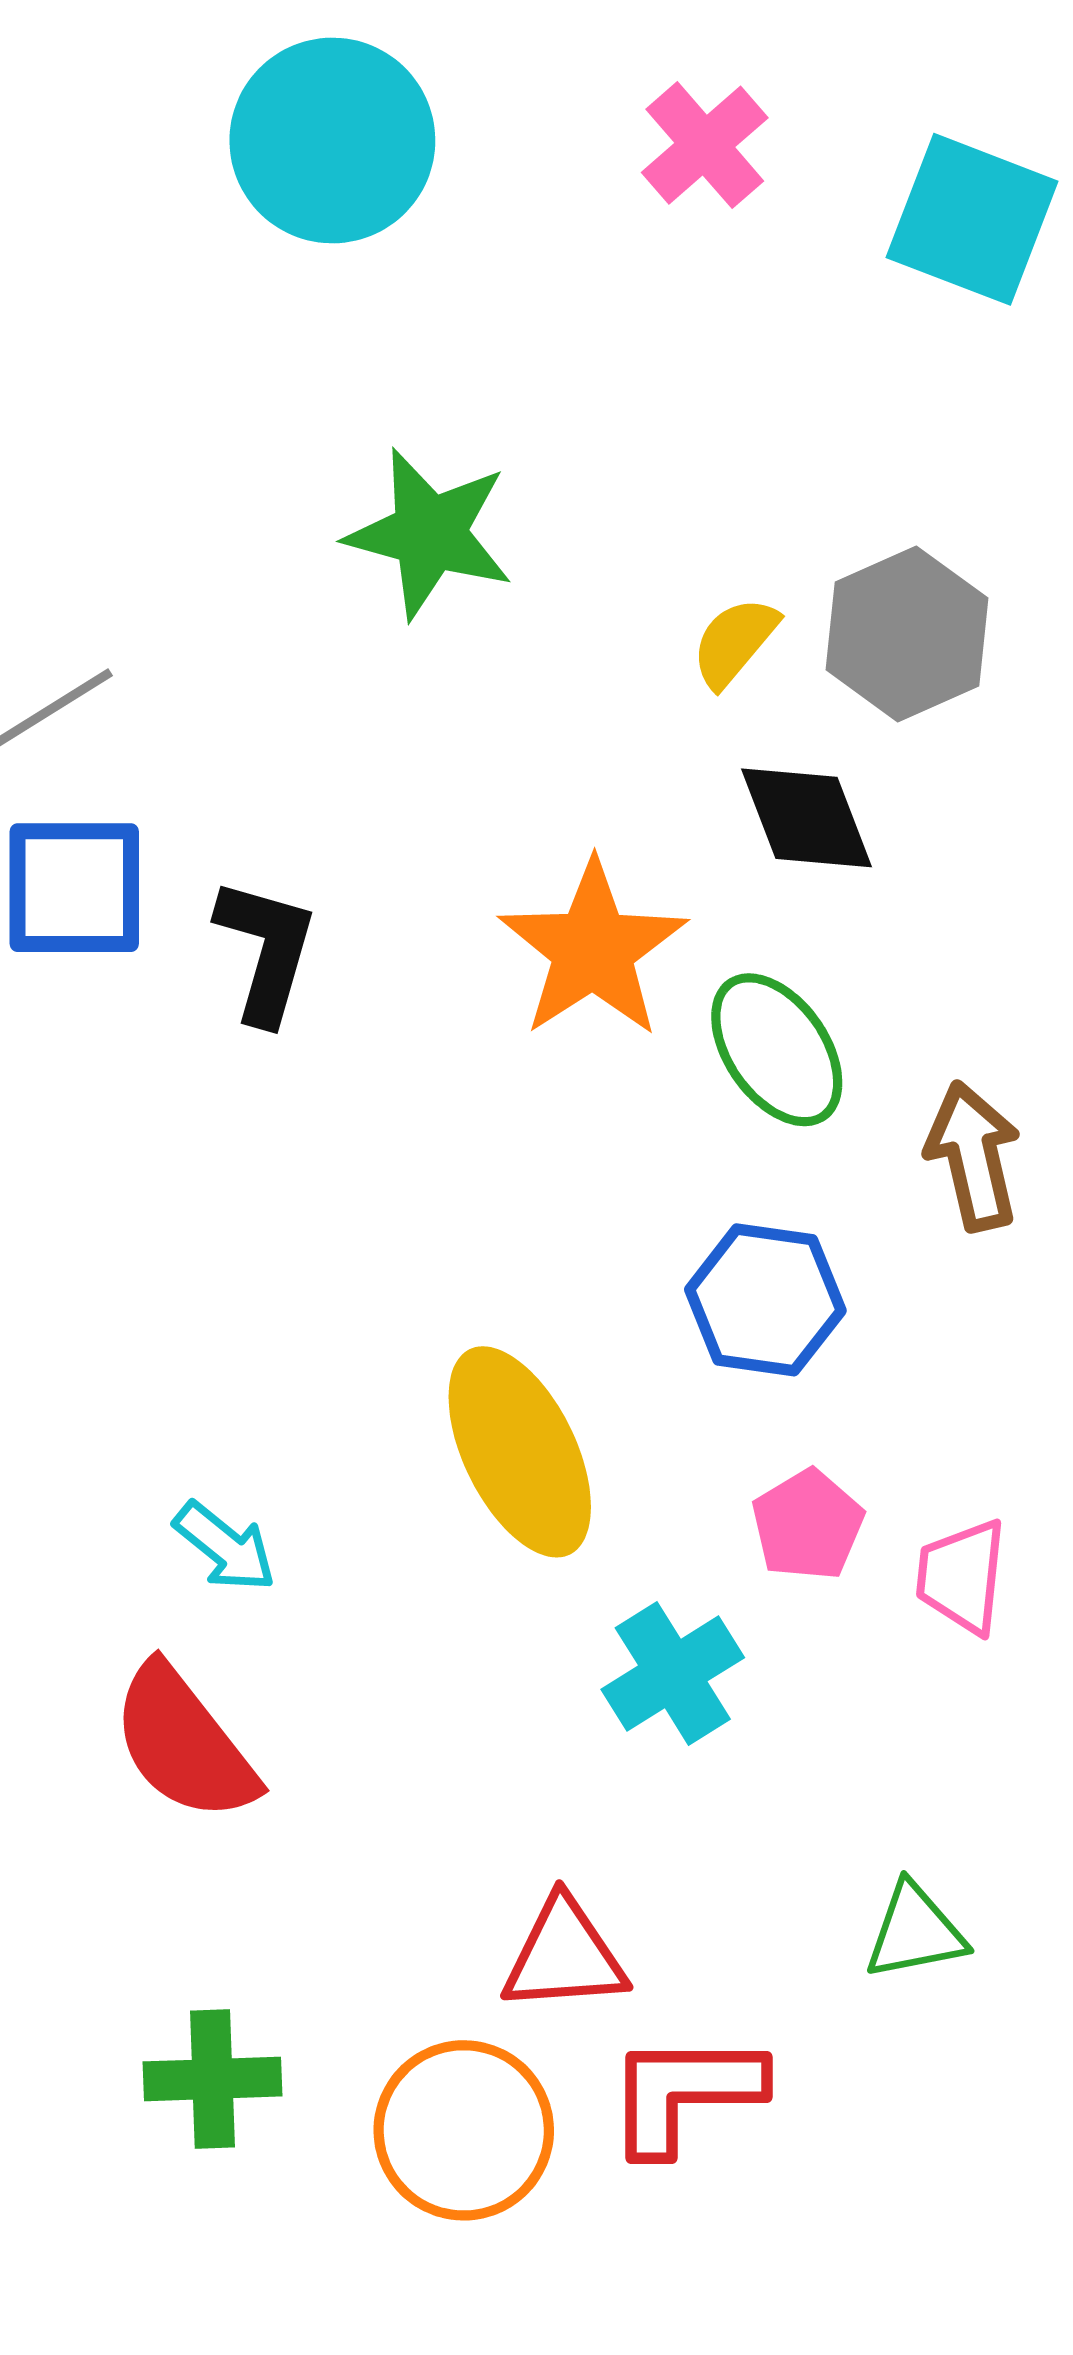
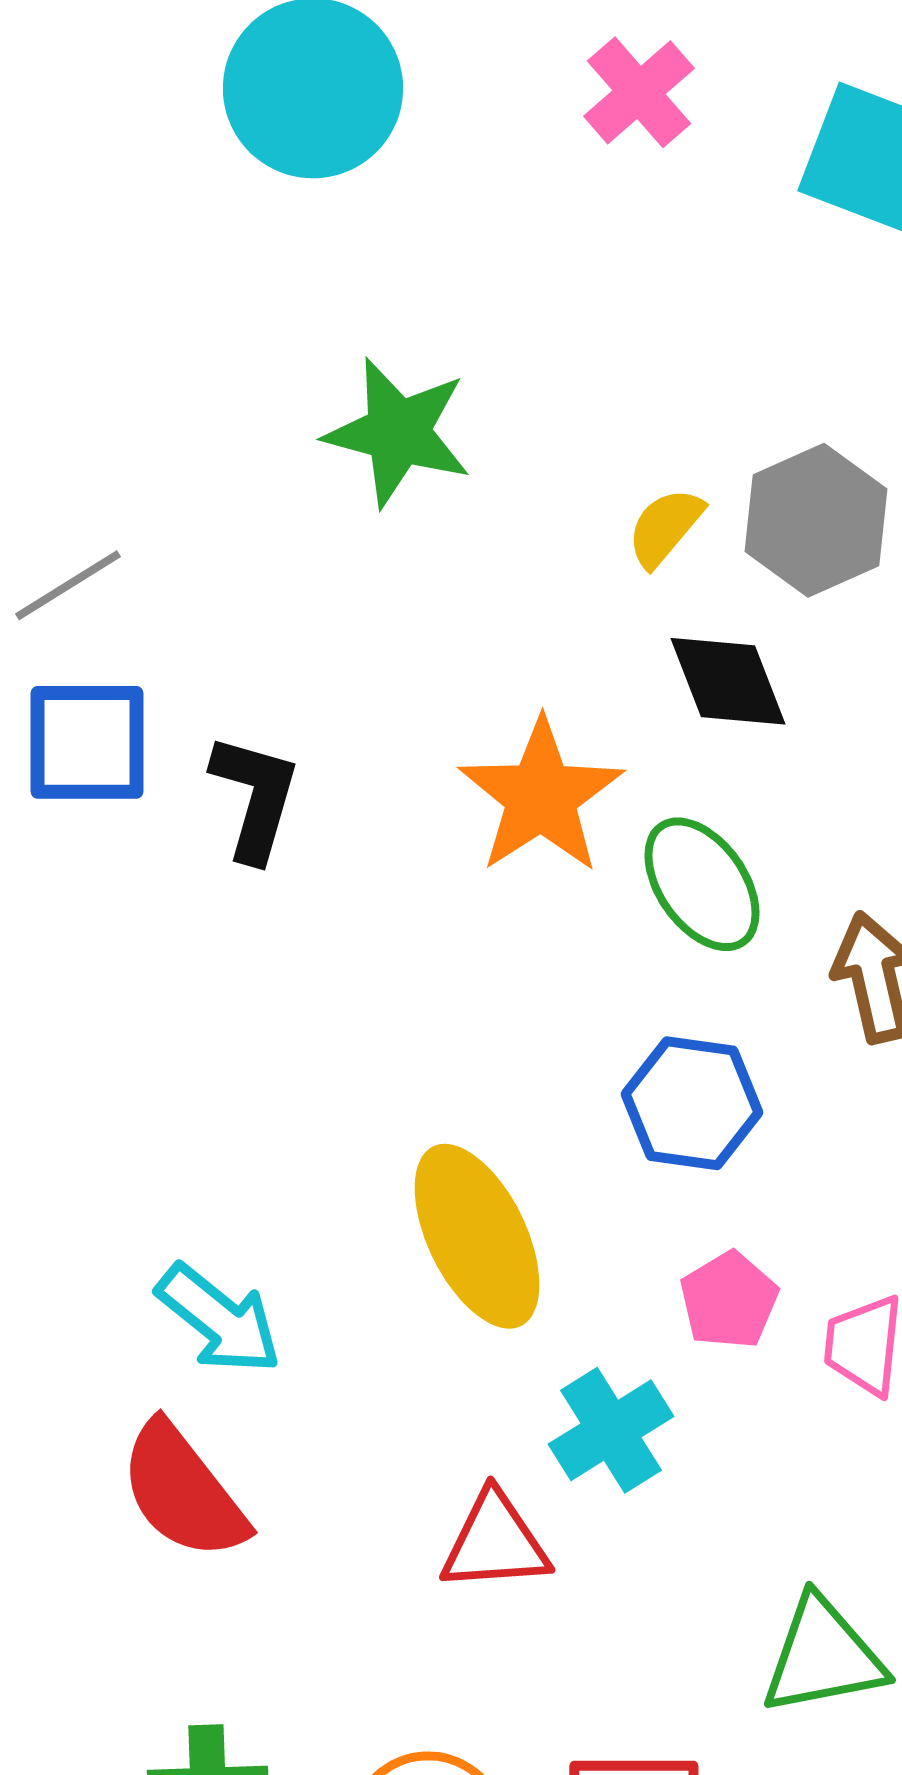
cyan arrow: (225, 1547) -> (219, 1319), size x1.4
green triangle: (915, 1932) -> (823, 1656), size x1.4
red triangle: (564, 1956) -> (495, 1542), moved

